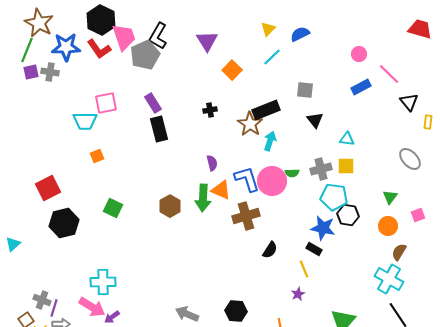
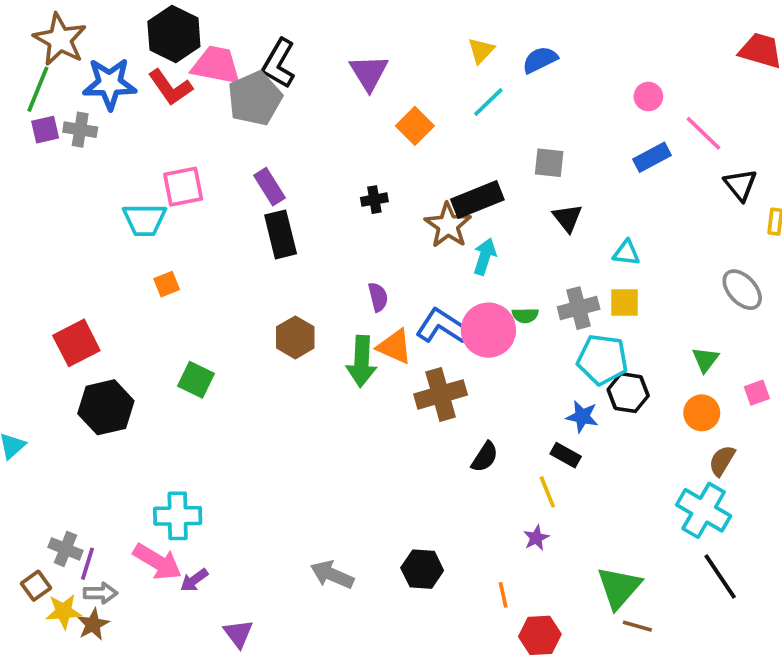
pink trapezoid: (124, 37) -> (216, 65), turned -60
blue L-shape: (247, 179) -> (442, 326), turned -40
brown hexagon: (170, 206) -> (295, 337), moved
blue star: (323, 228) -> (582, 417), size x0.7

